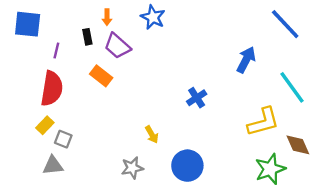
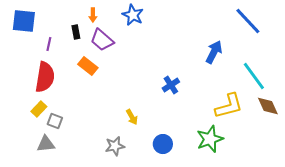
brown diamond: (298, 145) -> (268, 106), moved
blue circle: (187, 166) -> (163, 144), size x0.7
green star: (270, 169) -> (210, 139), moved

